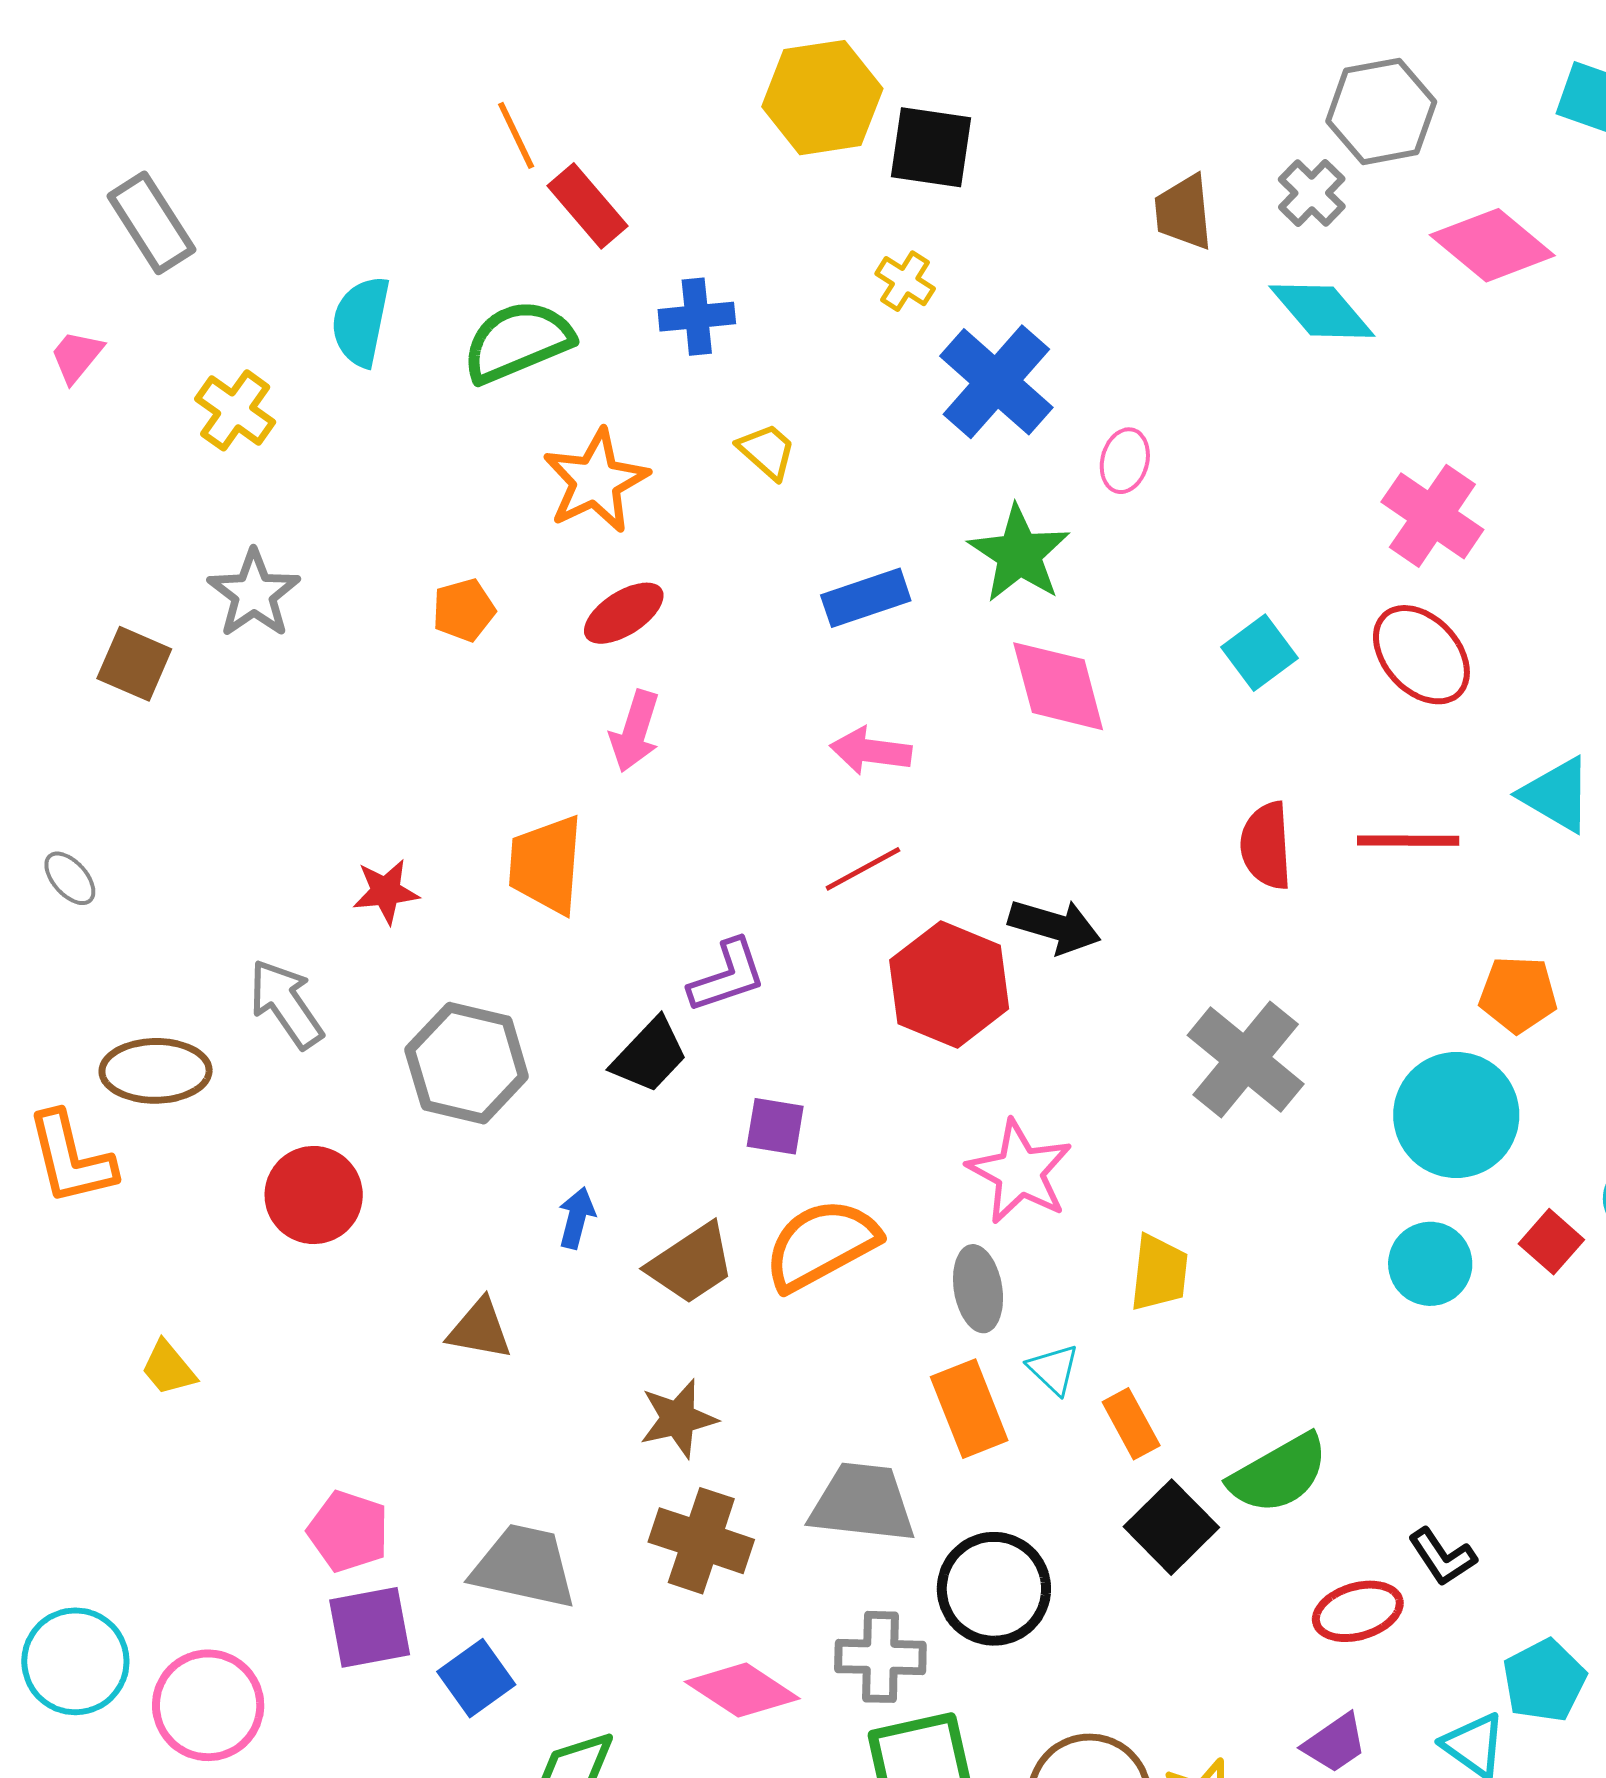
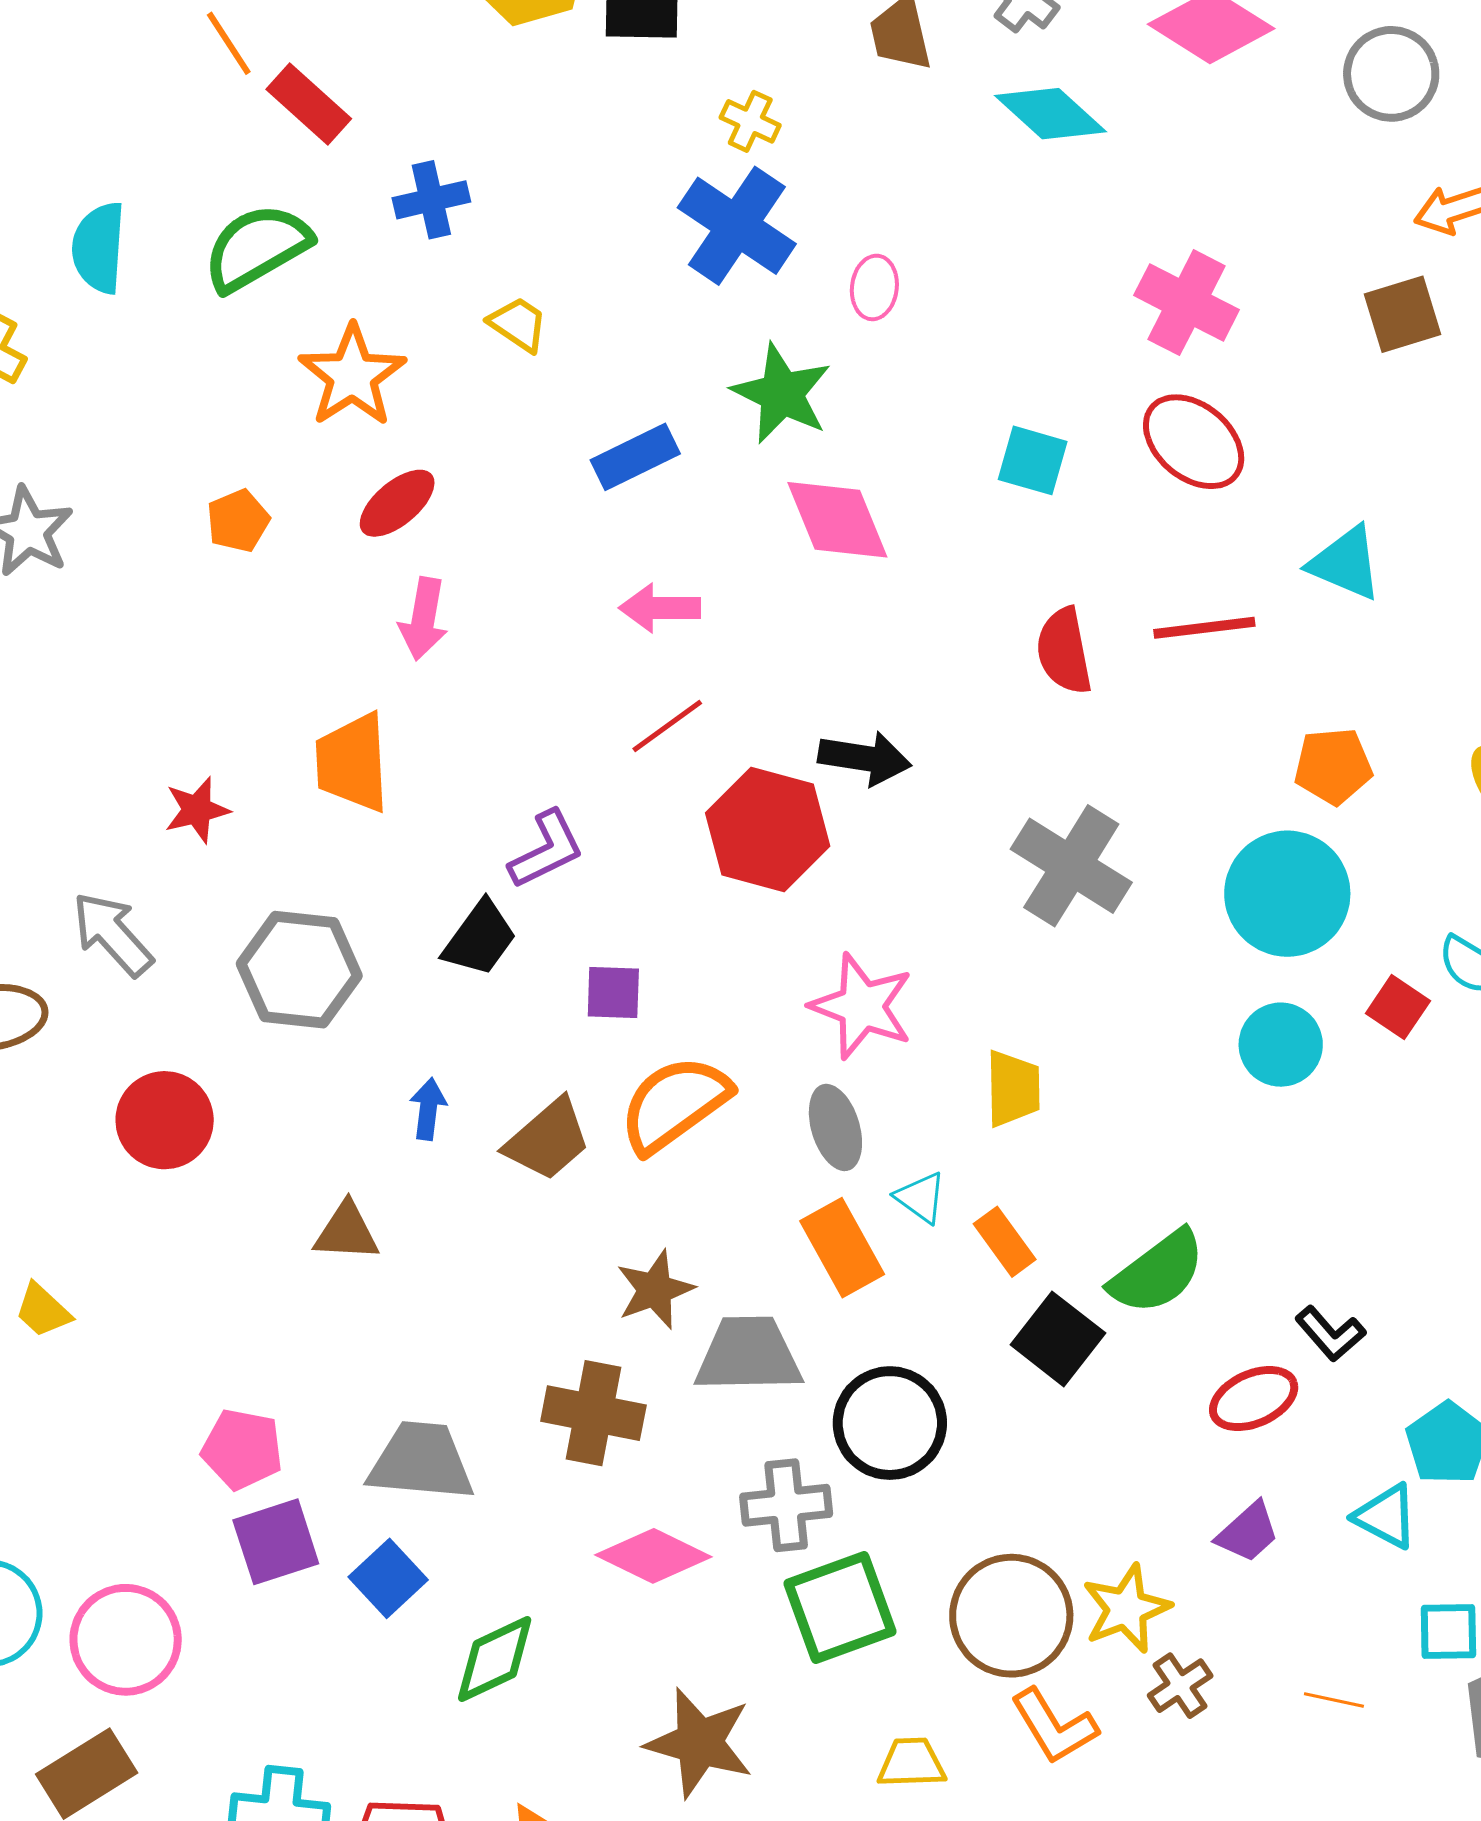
yellow cross: (905, 281) -> (750, 121), moved
cyan square: (1259, 653) -> (1033, 460), turned -30
brown star: (678, 1419) -> (655, 1290), moved

